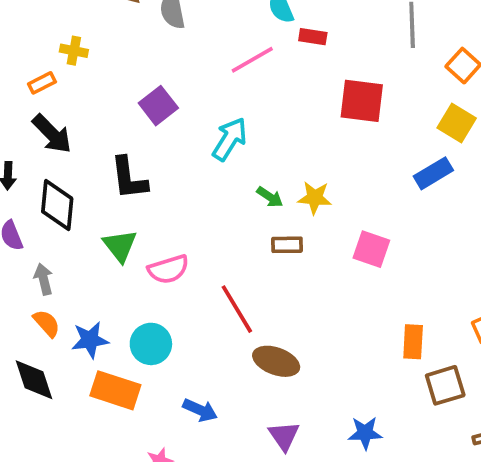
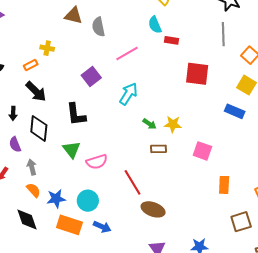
pink line: (252, 60) -> (127, 54), moved
blue rectangle: (433, 173) -> (235, 111), turned 54
orange rectangle: (413, 342) -> (224, 185), moved
blue arrow: (200, 410) -> (102, 227), moved

